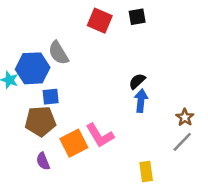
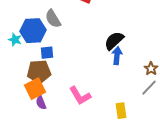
black semicircle: (137, 81) -> (114, 41), size x1.5
pink L-shape: (100, 135) -> (80, 96), moved
orange square: (74, 143) -> (35, 89), moved

